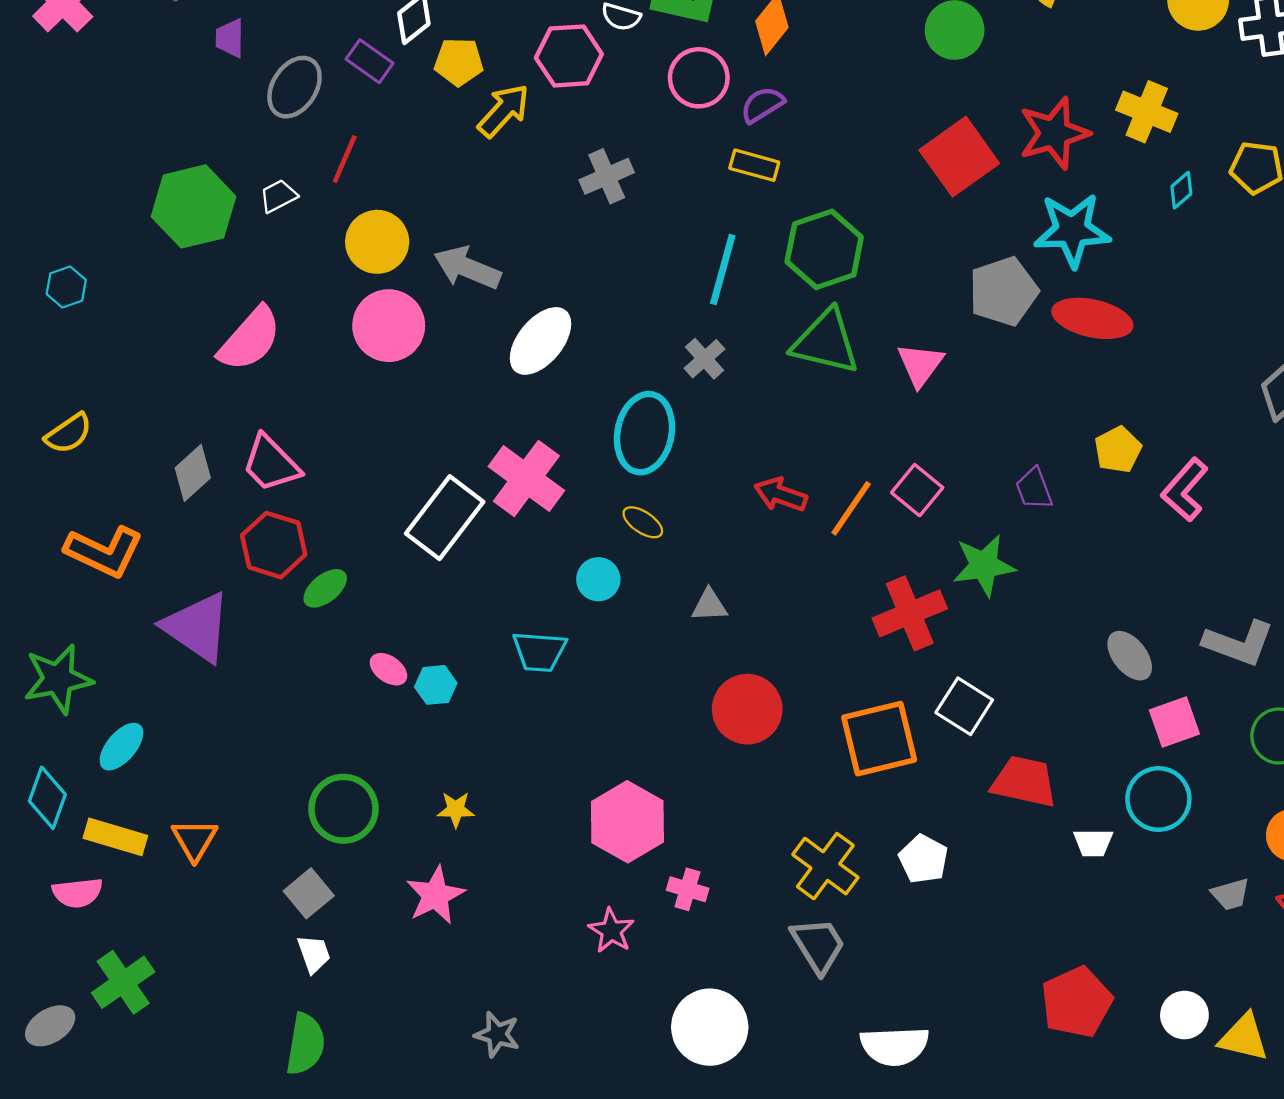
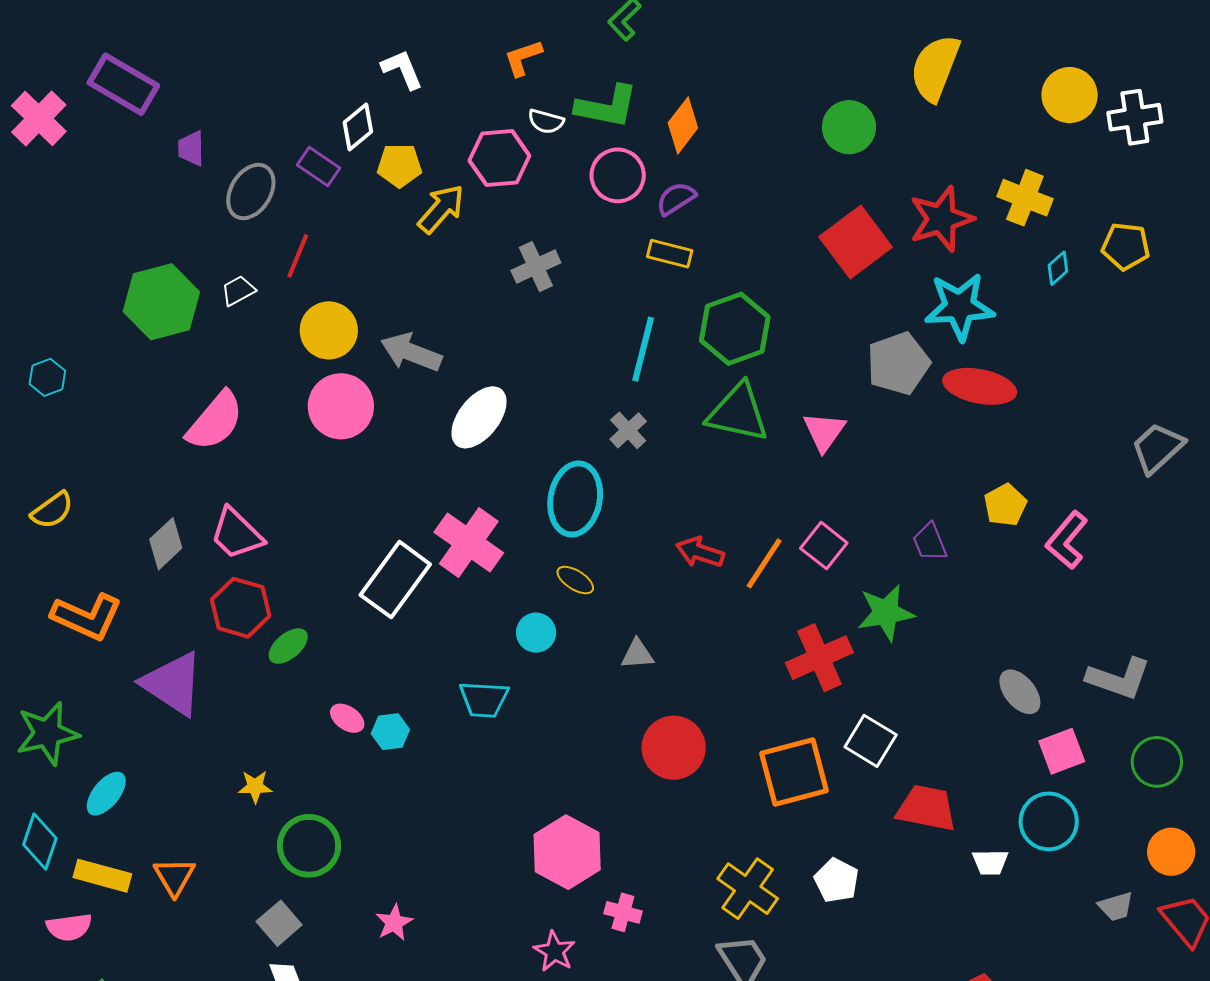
yellow star: (456, 810) -> (255, 787), moved
pink star: (435, 895) -> (394, 923), size x0.7

